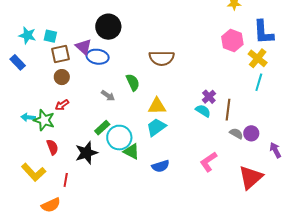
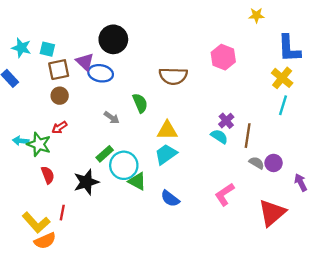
pink hexagon: (232, 41) -> (223, 57), moved
blue semicircle: (161, 166) -> (170, 199), turned 54
yellow L-shape: (34, 172) -> (36, 223), moved

